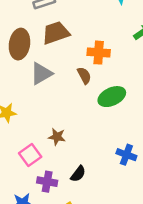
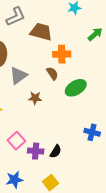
brown trapezoid: (56, 33) -> (41, 32), moved, turned 40
brown star: (57, 137) -> (35, 98), moved
purple cross: (47, 182) -> (36, 151), moved

